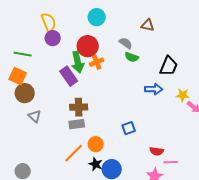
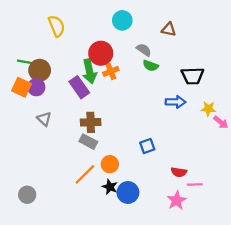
cyan circle: (97, 17) -> (122, 20), moved
purple circle: (53, 38) -> (36, 87), moved
black trapezoid: (169, 66) -> (192, 76), turned 65
brown circle: (25, 93) -> (40, 70), moved
gray triangle: (35, 116) -> (44, 119), moved
gray rectangle: (77, 124) -> (88, 142), turned 35

